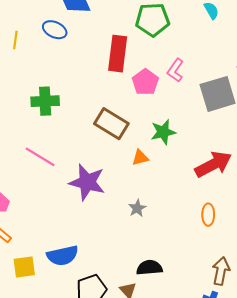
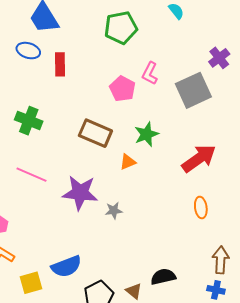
red rectangle: (118, 54) -> (60, 64), moved, size x0.7
green cross: (45, 101) -> (29, 121), turned 32
gray star: (137, 208) -> (114, 211), moved, turned 30
black semicircle: (149, 268) -> (163, 277), moved

